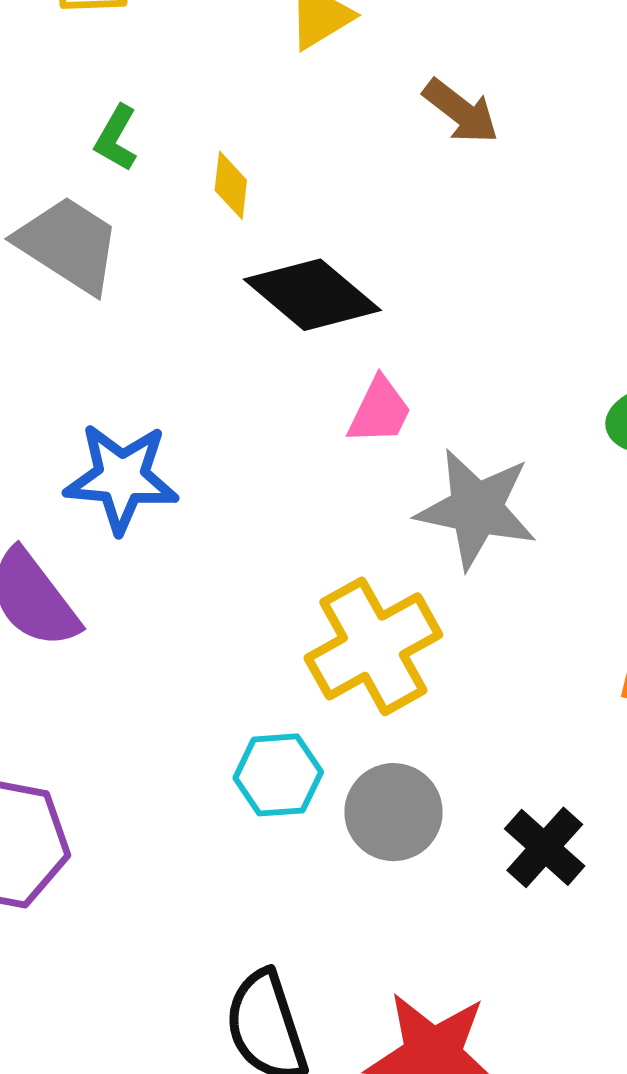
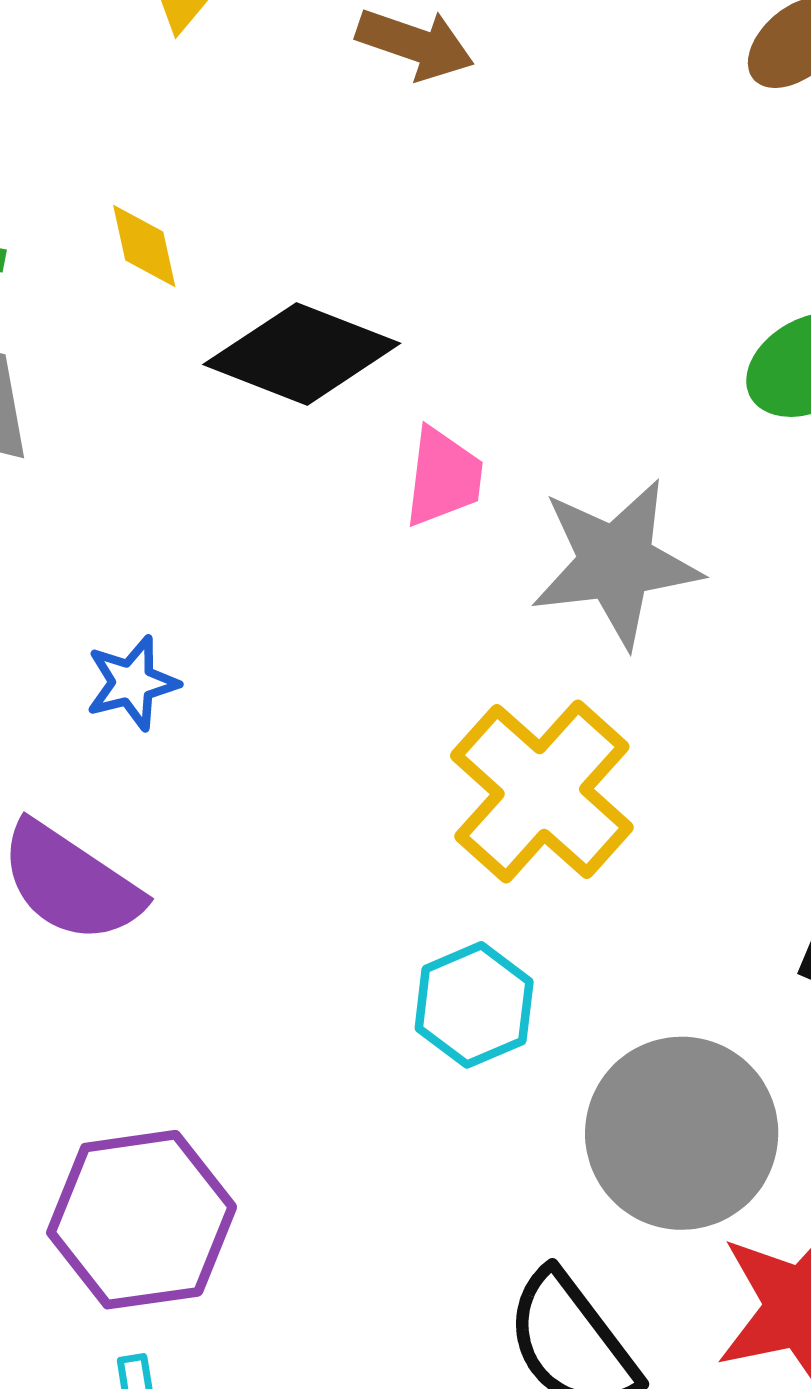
blue star: (121, 478) -> (132, 683), size x0.6
gray circle: (394, 812) -> (682, 1133), moved, size x1.4

